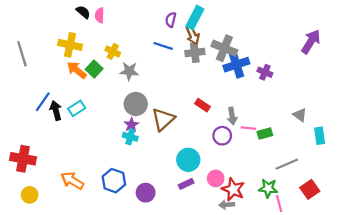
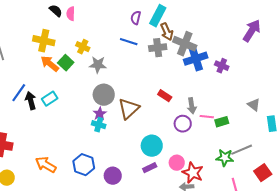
brown arrow: (193, 35) -> (167, 32), moved
purple arrow: (311, 42) -> (252, 31), moved
green star: (268, 188) -> (225, 158), moved

